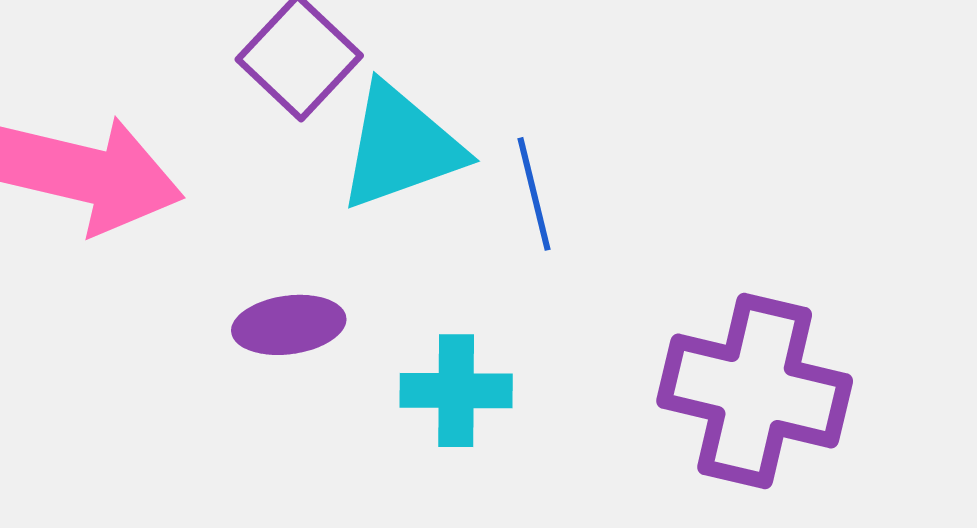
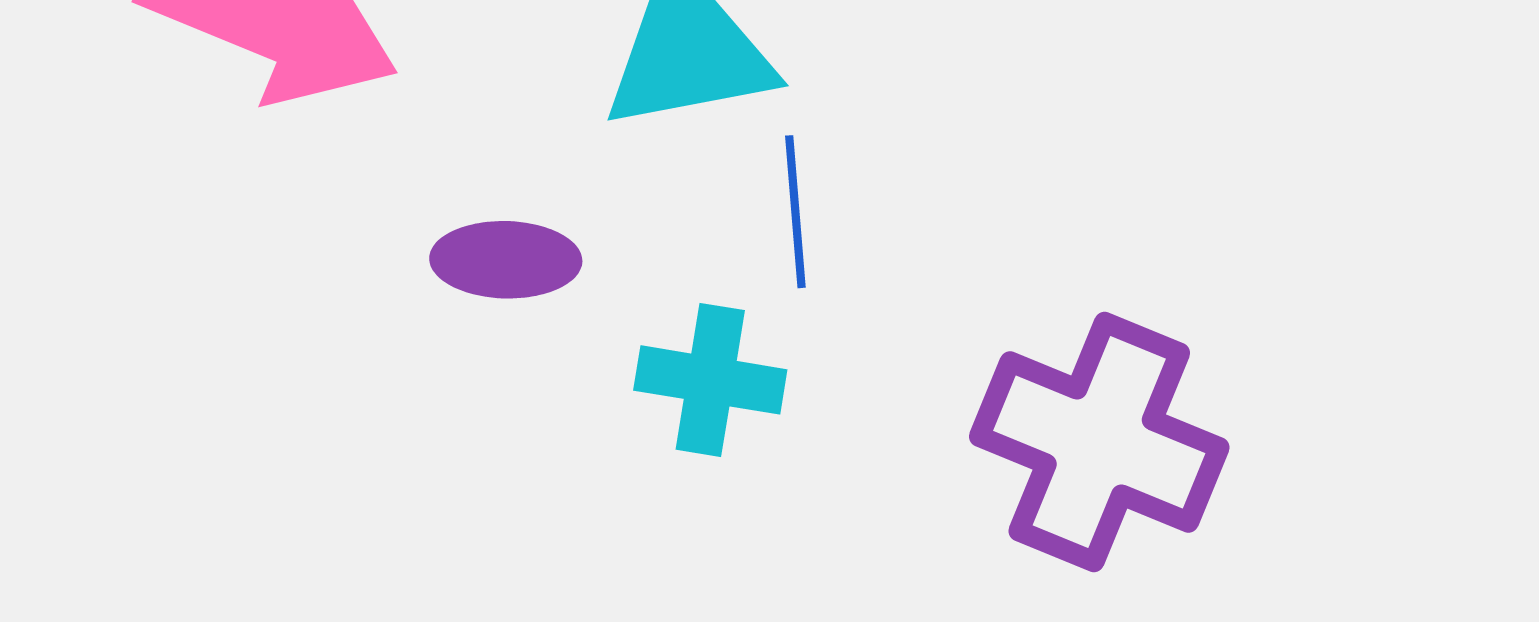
blue line: (534, 194) -> (795, 212), moved

